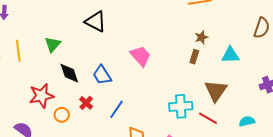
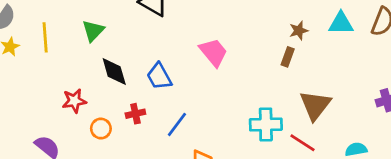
cyan triangle: (230, 55) -> (341, 23), moved
red star: (41, 96) -> (74, 101), size x0.7
red cross: (86, 103) -> (135, 114), turned 32

